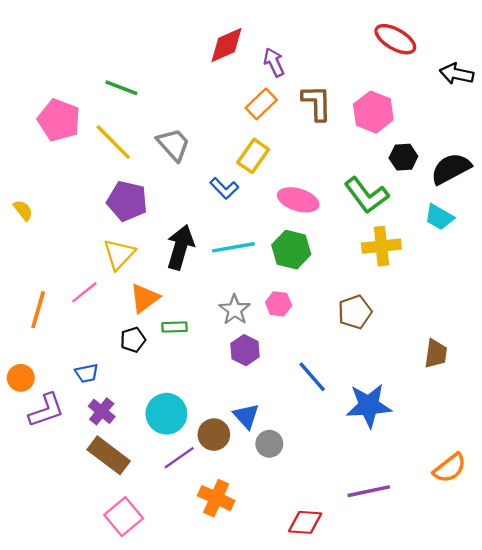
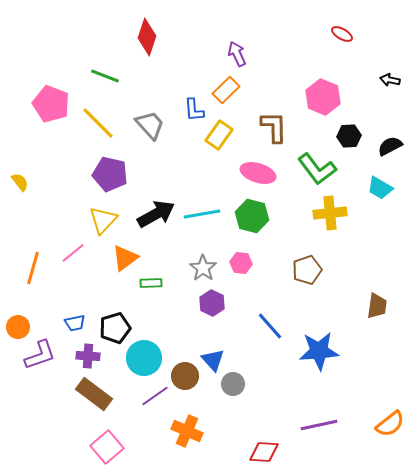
red ellipse: (395, 39) -> (342, 34), size x0.6
red diamond: (227, 45) -> (147, 37), moved, turned -48
black arrow: (457, 74) -> (390, 80), moved, size x0.7
brown L-shape: (317, 103) -> (274, 127), moved
black semicircle: (451, 169) -> (390, 146), size x0.7
blue L-shape: (224, 188) -> (194, 110), moved, turned 40
black arrow: (180, 247) -> (156, 214), turned 45
black pentagon: (133, 340) -> (115, 328), moved, size x1.4
purple cross: (102, 411) -> (88, 356), turned -35
orange semicircle: (450, 468) -> (390, 424), moved

